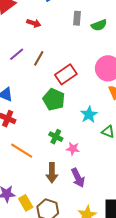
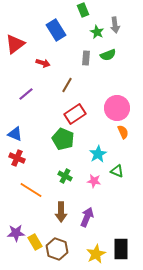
green semicircle: (99, 25) -> (108, 55), moved
brown line: (39, 58) -> (67, 85), moved
pink star: (73, 149) -> (94, 181), moved
purple arrow: (78, 178) -> (87, 217), turned -132

